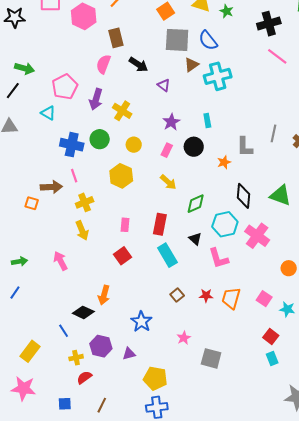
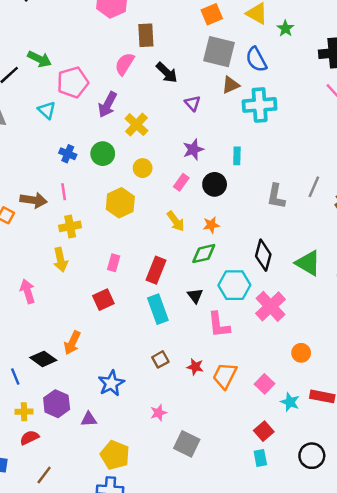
green arrow: (24, 68) -> (39, 59), moved
blue cross: (72, 145) -> (68, 154), size x0.6
orange star: (224, 162) -> (211, 225), moved

